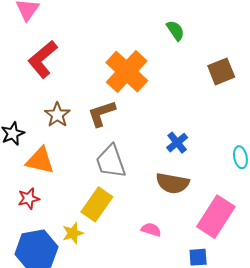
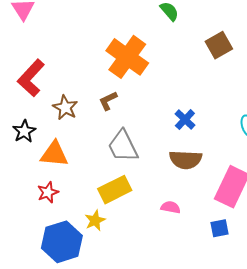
red L-shape: (43, 59) -> (31, 78), moved
brown L-shape: (102, 113) -> (108, 101), size x0.7
yellow rectangle: (97, 204) -> (115, 190), turned 36

